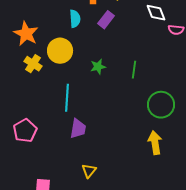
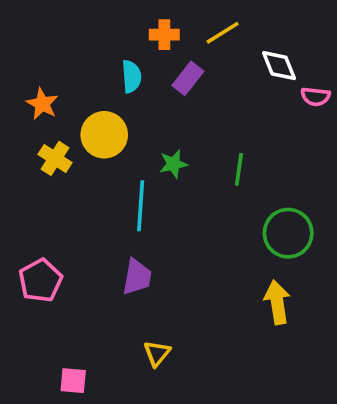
orange star: (26, 34) -> (42, 104), size x0.7
cyan line: (67, 98) -> (141, 206), moved

